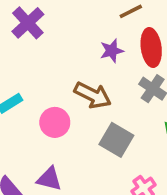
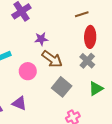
purple star: (112, 51) -> (41, 39), moved

